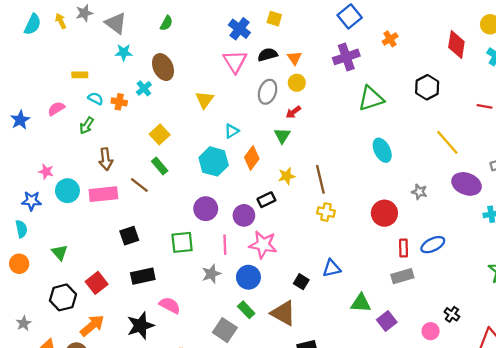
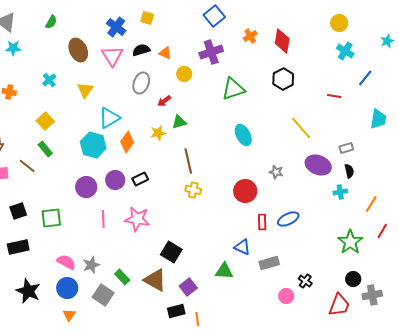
red diamond: (456, 45) -> (282, 41), moved
orange triangle: (295, 58) -> (165, 53), turned -32
brown ellipse: (163, 67) -> (78, 50), moved
yellow circle: (297, 83) -> (184, 74), moved
cyan cross: (144, 88) -> (49, 80), moved
cyan triangle: (232, 131) -> (109, 118), size x1.6
green triangle: (282, 136) -> (179, 122), moved, turned 42
yellow star: (287, 176) -> (158, 133), moved
purple circle: (244, 215) -> (115, 180), moved
green square: (182, 242) -> (51, 218), moved
blue triangle: (332, 268) -> (242, 247), moved, turned 36
gray star: (211, 274) -> (91, 265), moved
black rectangle: (143, 276) -> (18, 247), moved
gray rectangle: (402, 276) -> (269, 263), moved
blue circle: (248, 277) -> (67, 288), moved
black square: (301, 282) -> (171, 252), size x1.5
pink semicircle: (170, 305) -> (66, 262), moved
purple square: (387, 321) -> (188, 287), moved
black star: (141, 326) -> (28, 291), turned -30

